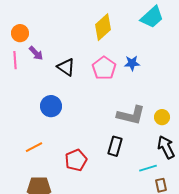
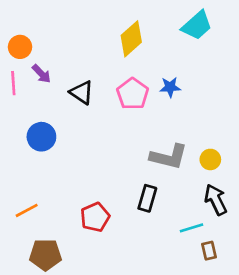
blue circle: (51, 106) -> (41, 137), moved
orange line: (34, 147) -> (27, 210), moved

